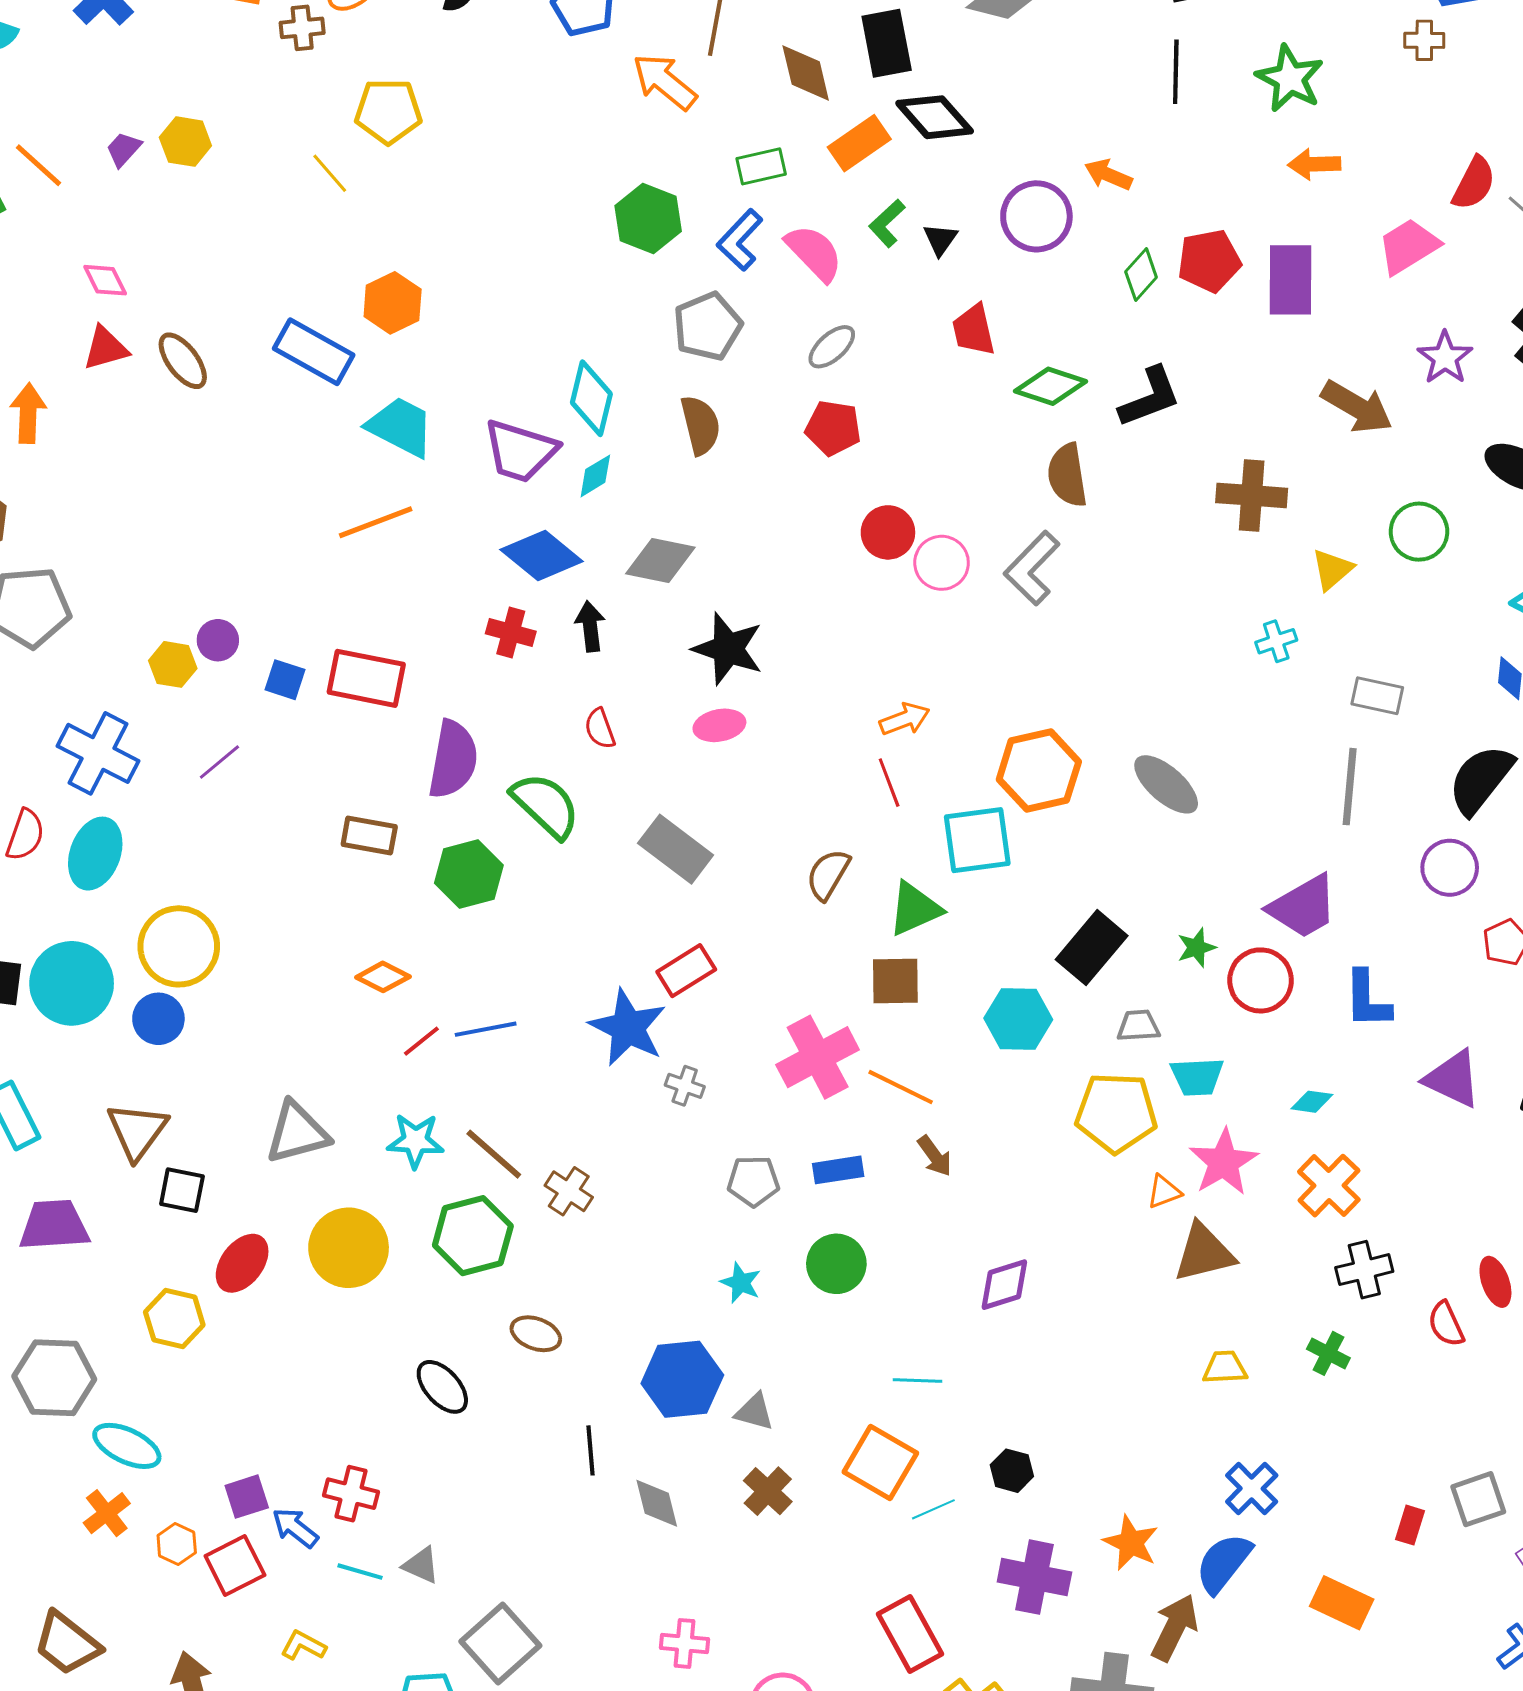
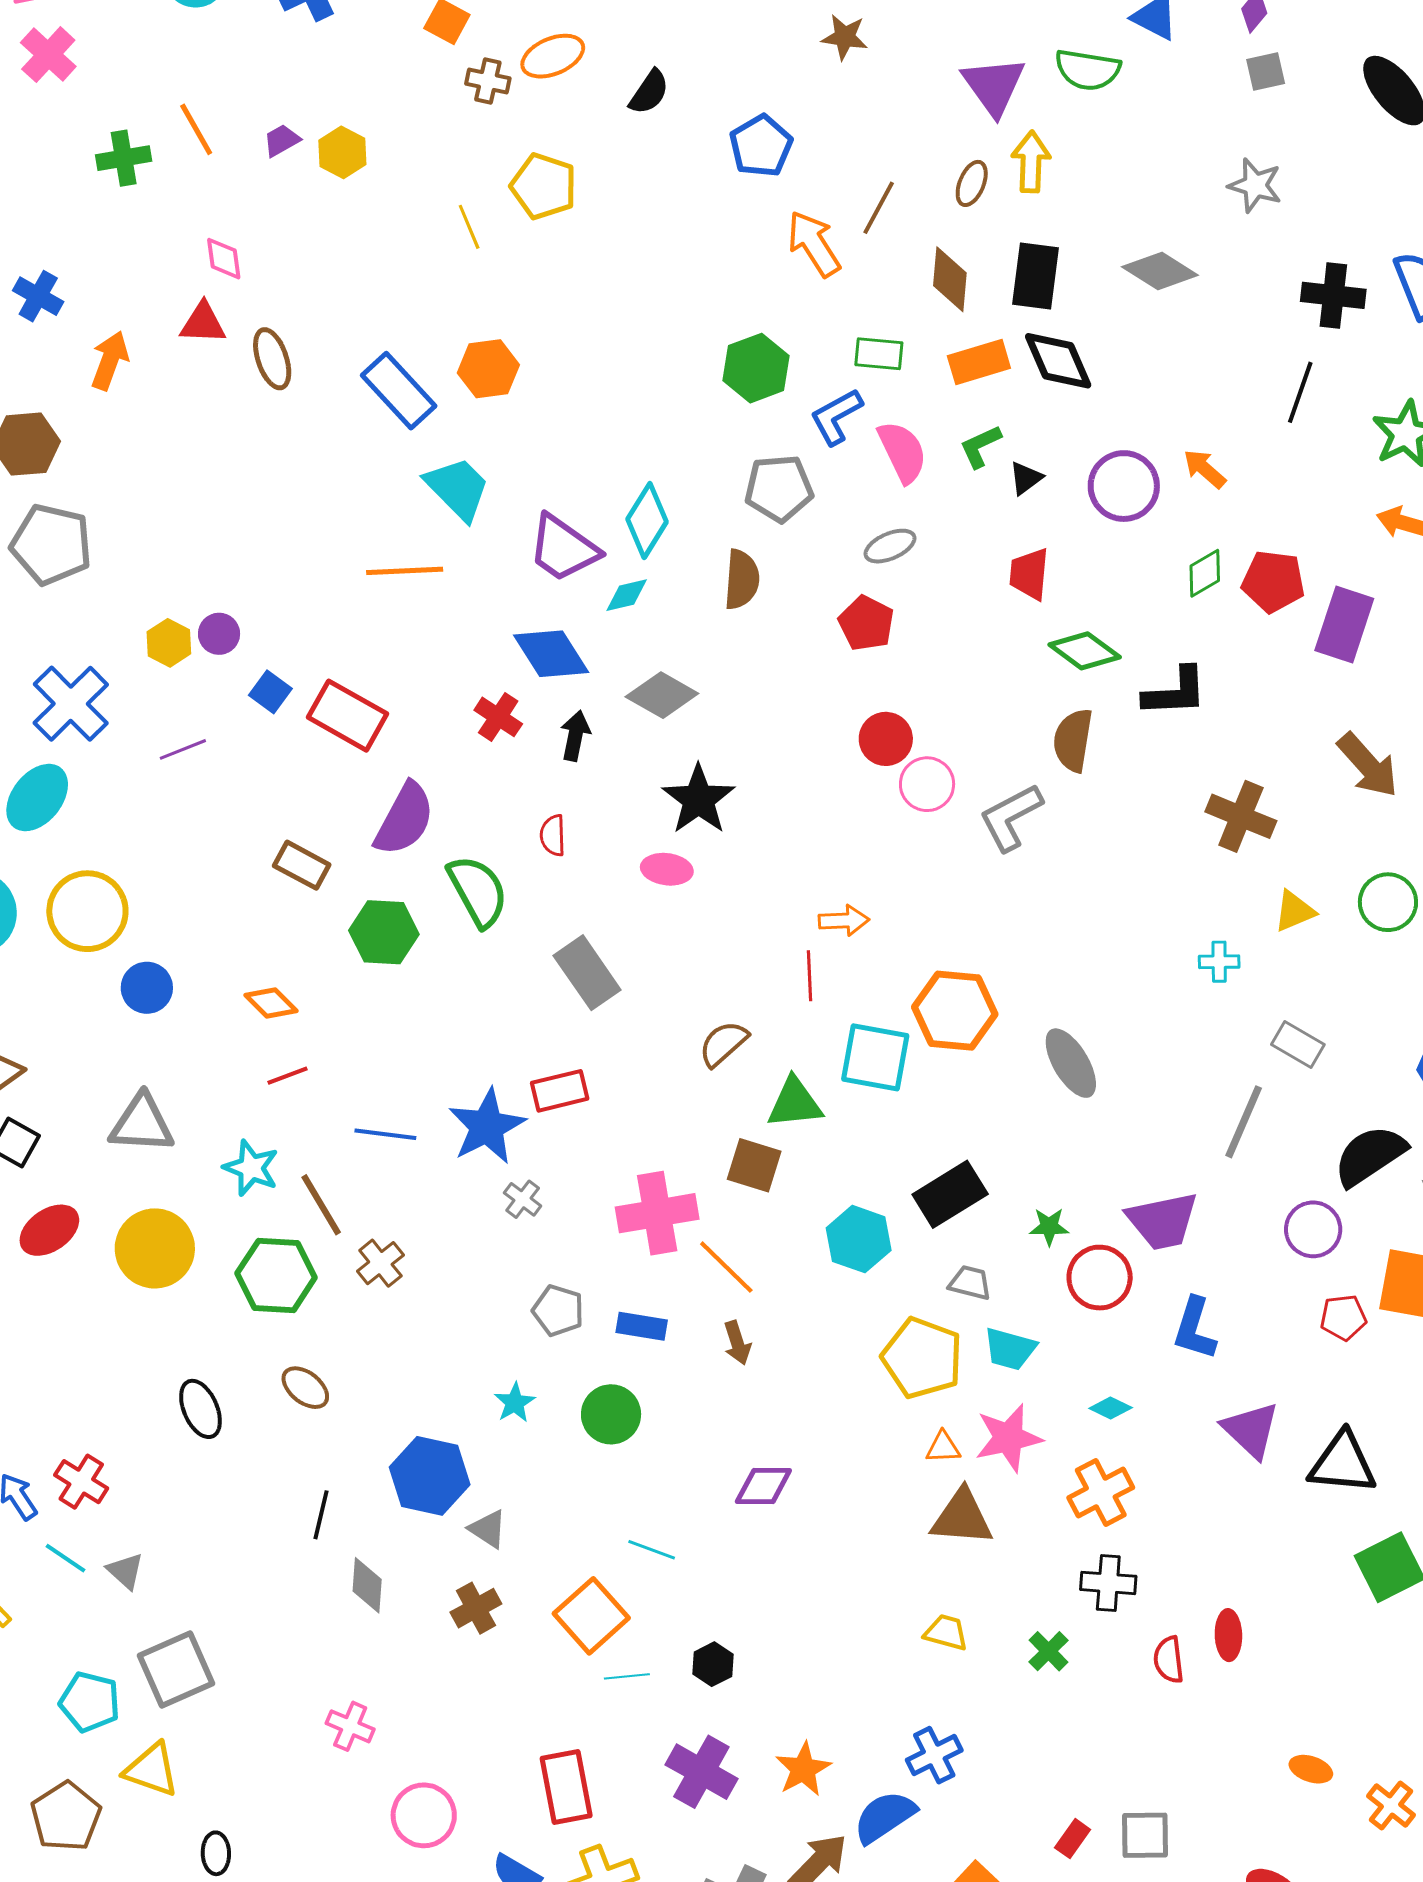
blue circle: (158, 1019) -> (147, 988), moved
blue line: (486, 1029) -> (385, 1134), moved

